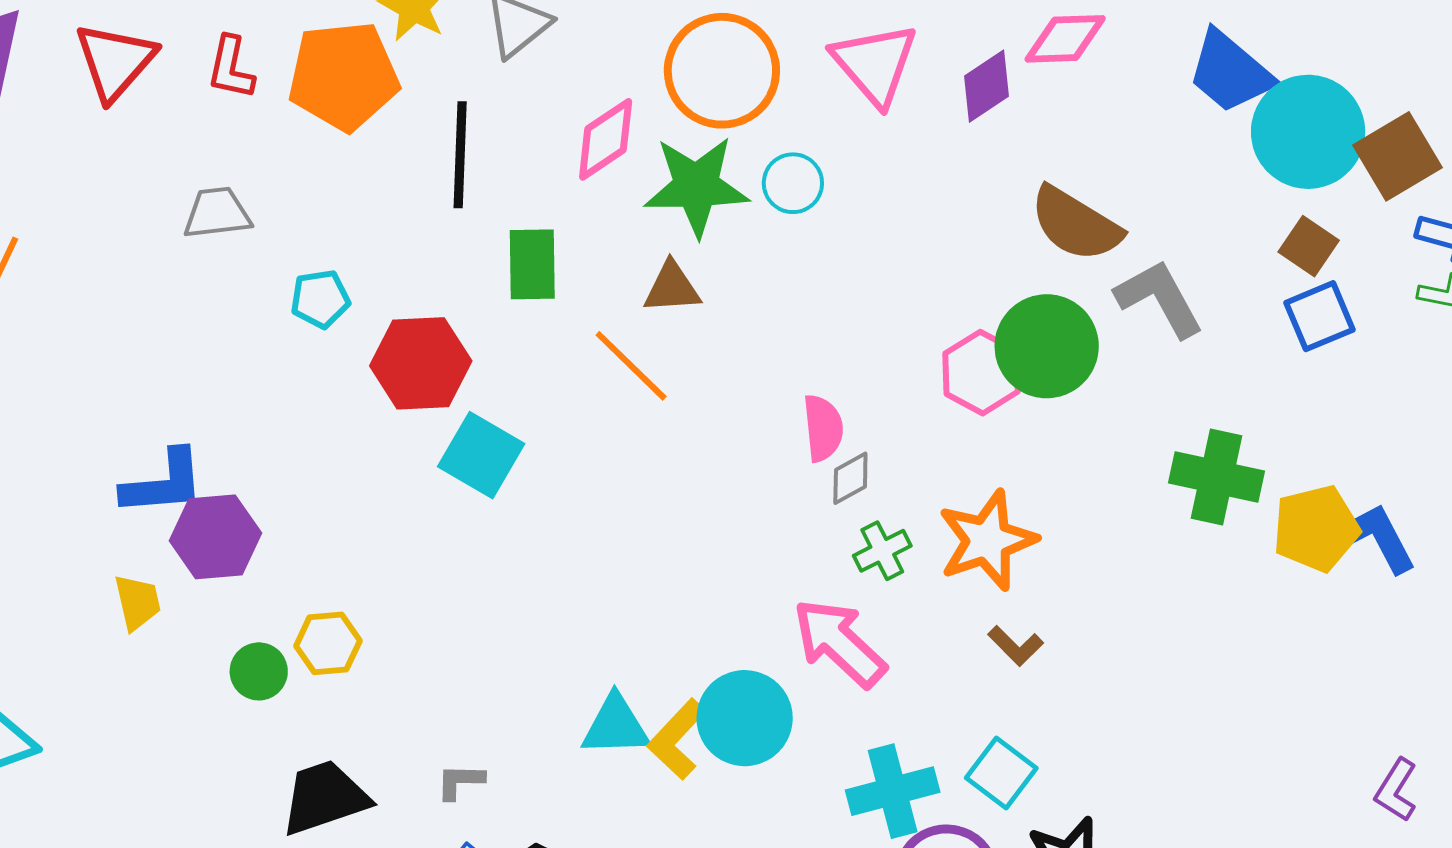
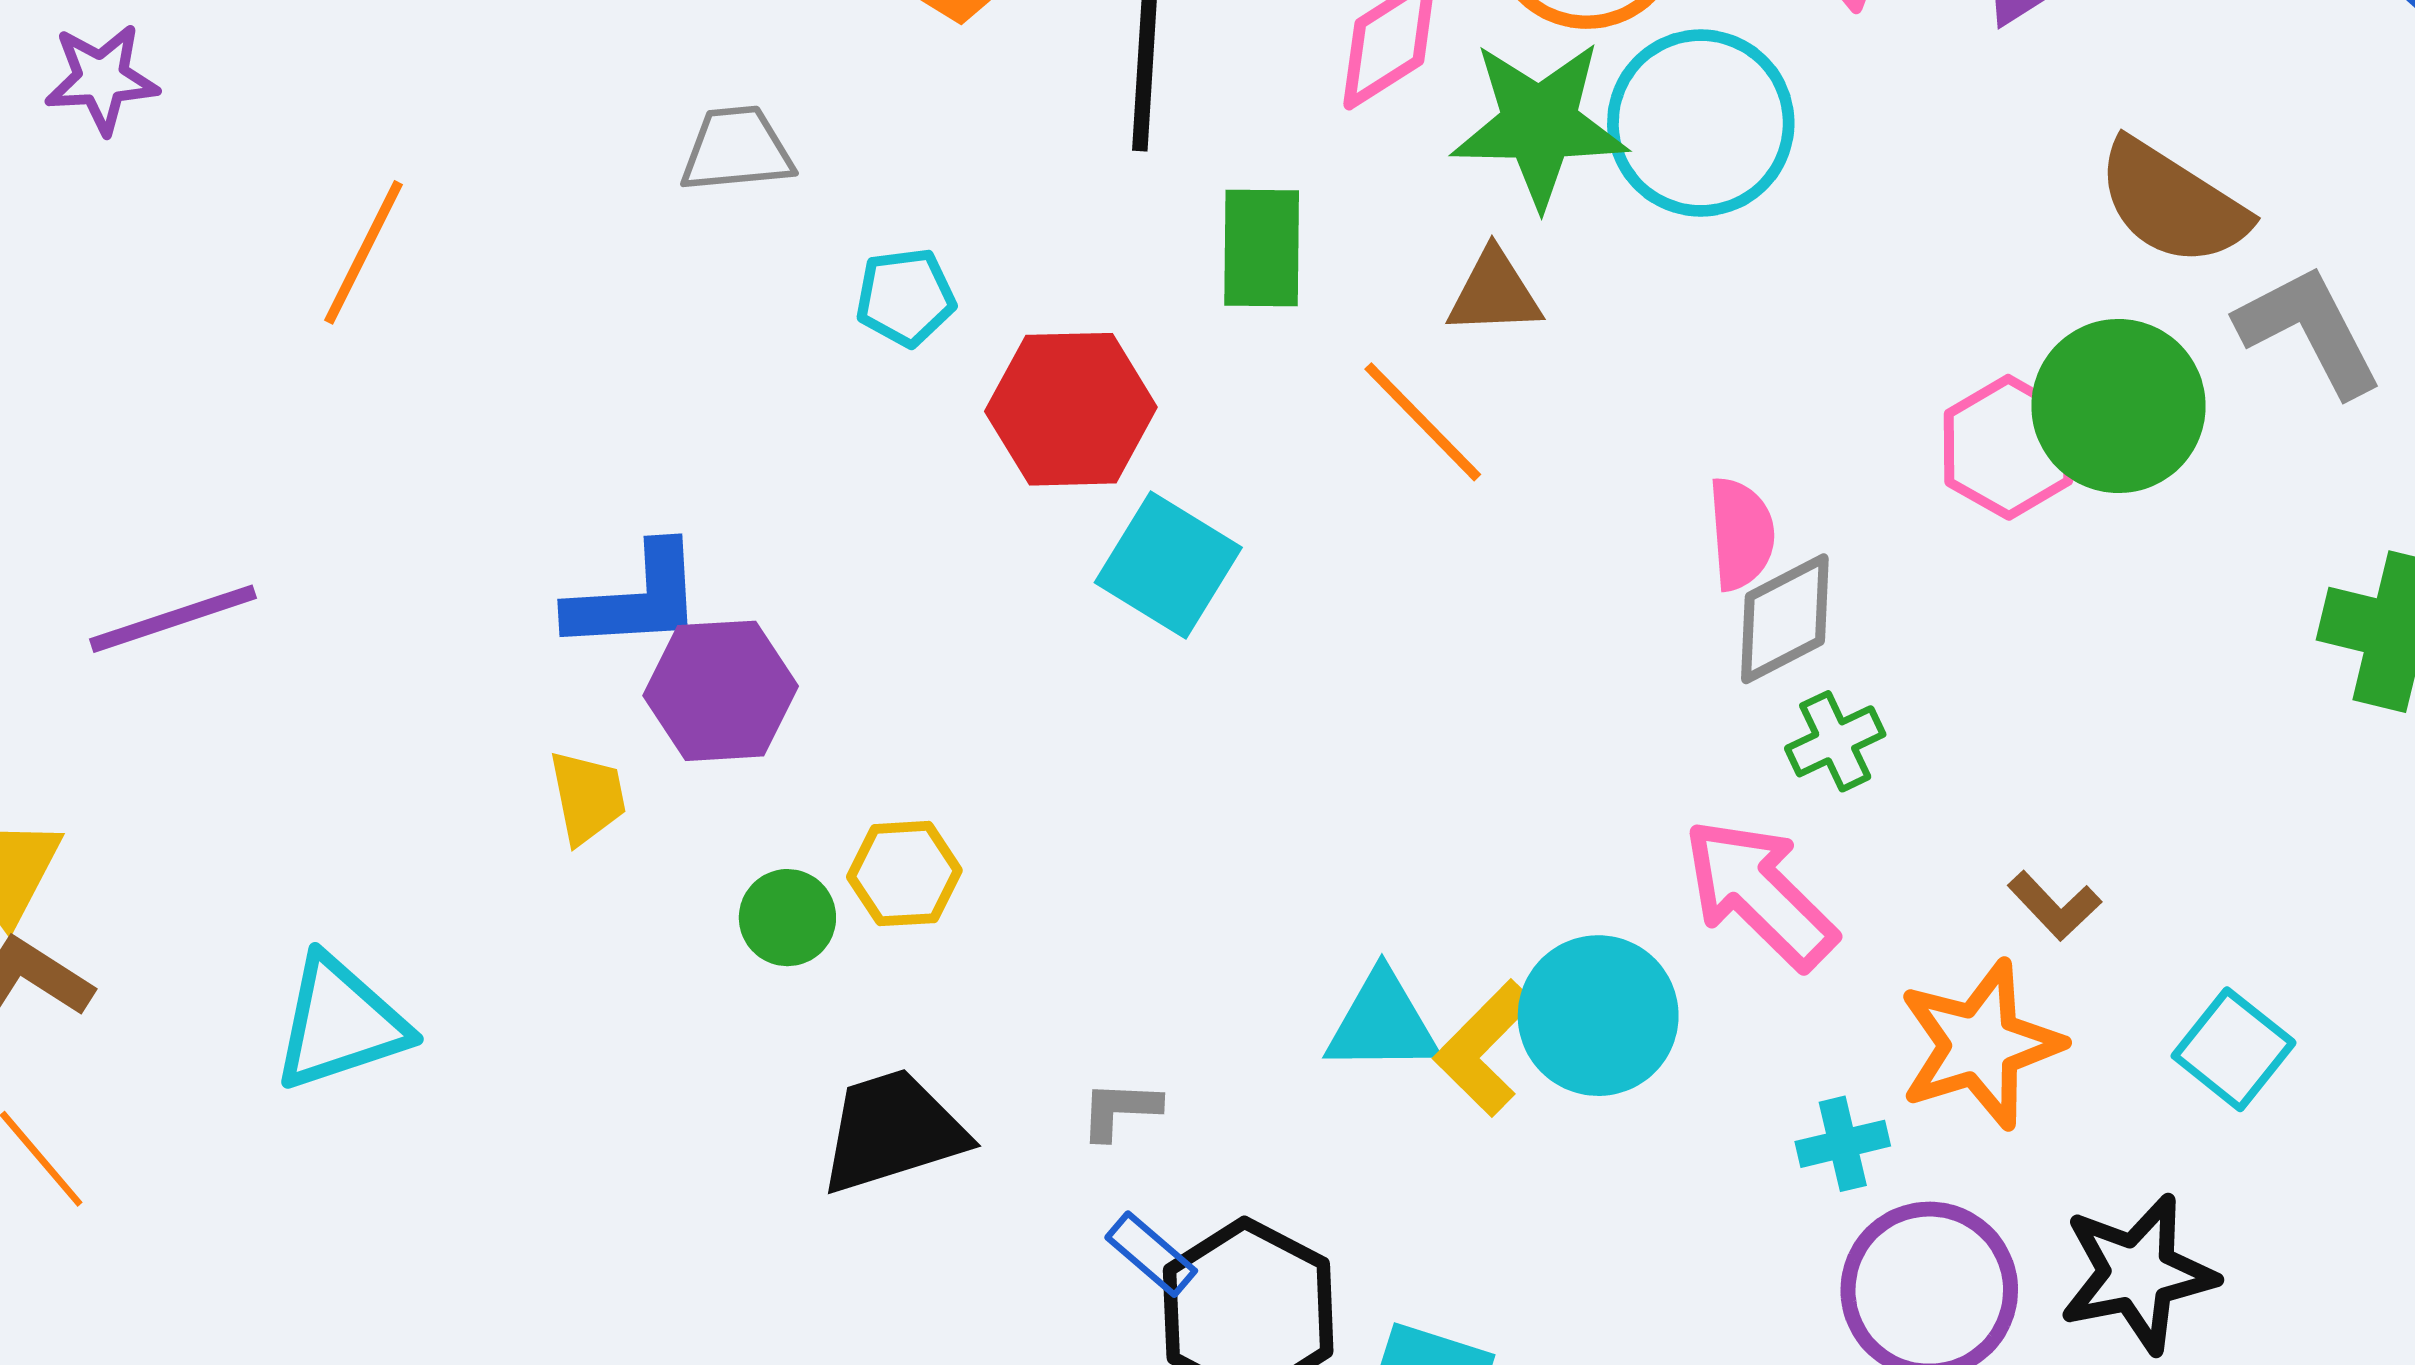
cyan circle: (793, 183) -> (1701, 123), size x1.8
gray diamond: (850, 478) -> (1785, 619), size x1.5
orange star: (987, 540) -> (1980, 1045), moved
cyan square: (1001, 773) -> (2234, 1049), moved
cyan cross: (893, 791) -> (1843, 1144), size x0.6

